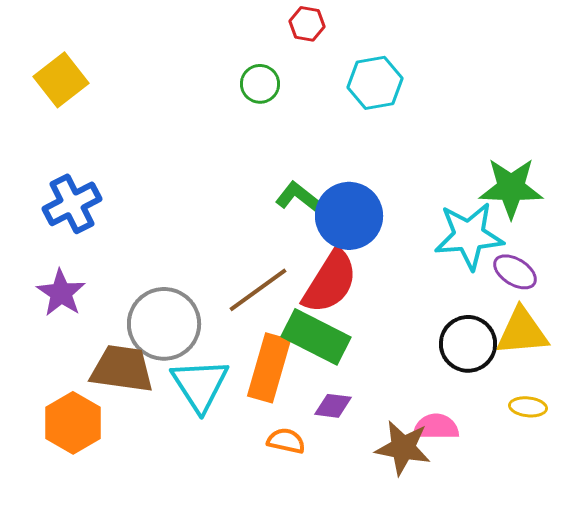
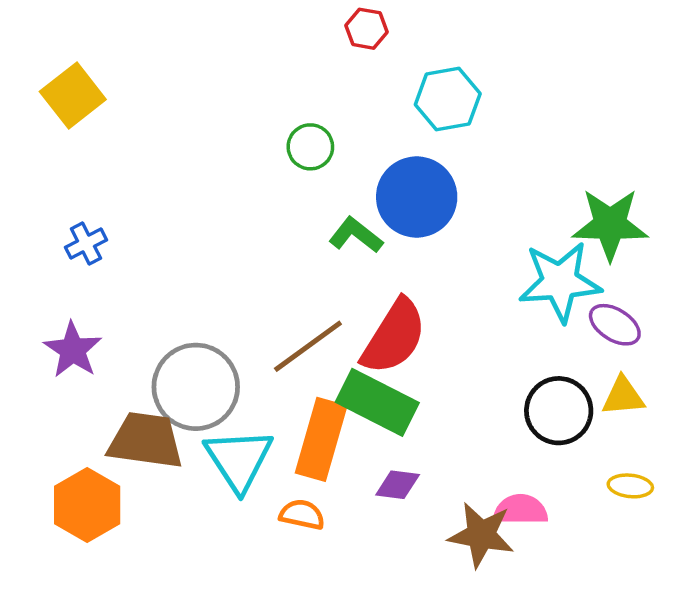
green circle: (260, 84) -> (310, 147), moved
blue cross: (72, 204) -> (86, 244), size x0.6
blue circle: (349, 216) -> (417, 197), moved
yellow triangle: (522, 332) -> (623, 396), size x0.7
orange semicircle: (286, 441) -> (302, 515), moved

